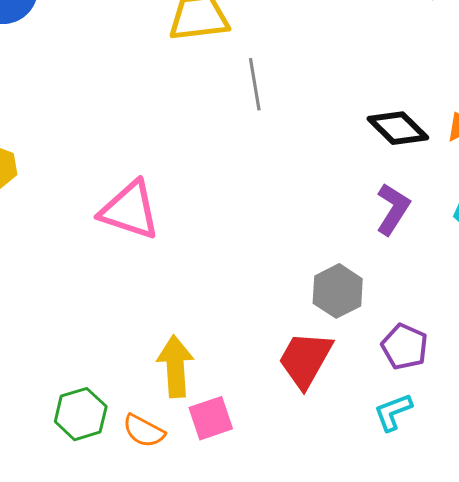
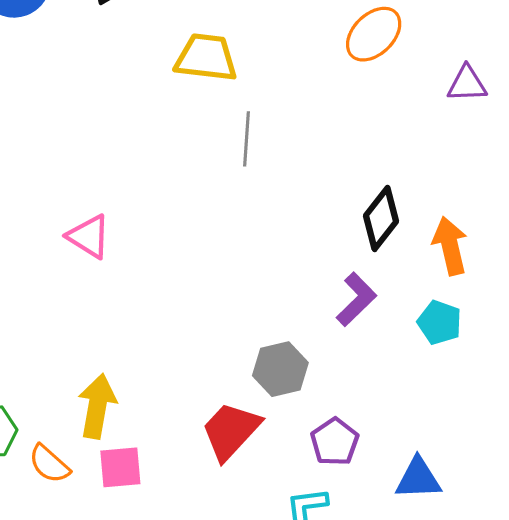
black diamond: (398, 128) -> (381, 219), turned 70
pink triangle: (130, 210) -> (89, 236), size x0.7

